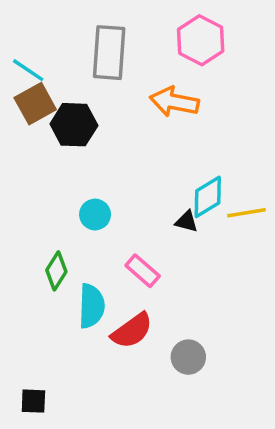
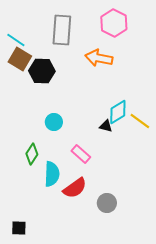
brown square: (35, 104) -> (20, 59), turned -30
yellow line: (246, 213) -> (140, 121), turned 45

